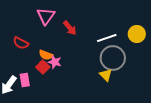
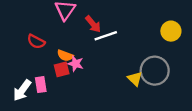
white line: (107, 38) -> (106, 36), moved
gray circle: (113, 58) -> (155, 71), moved
red square: (43, 67) -> (62, 69), turned 32

